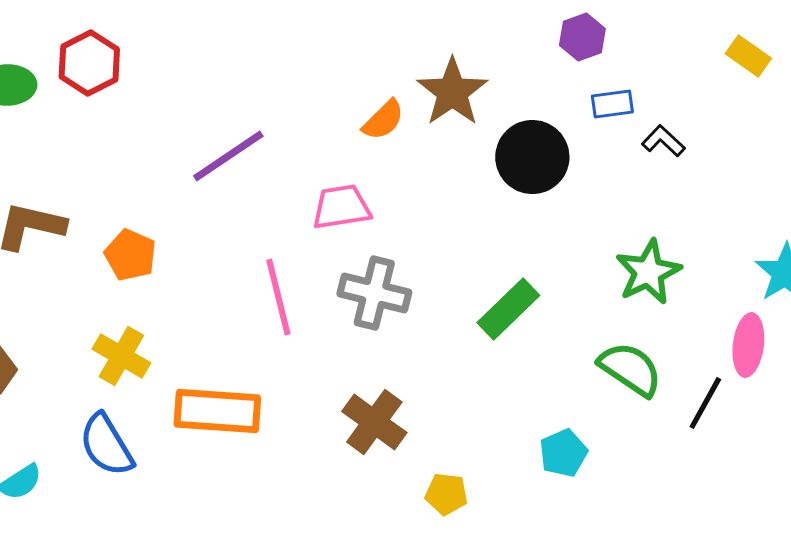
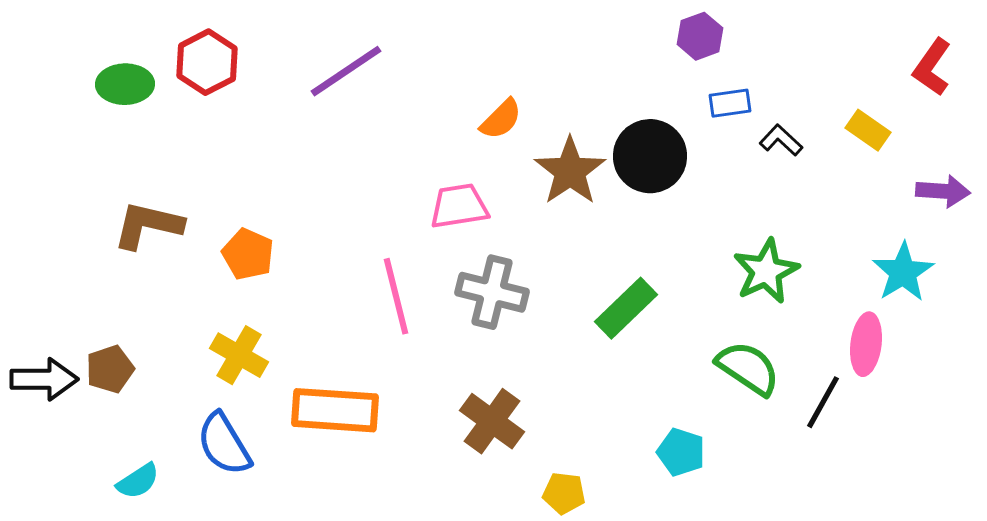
yellow rectangle: (748, 56) -> (868, 130), moved
brown star: (452, 92) -> (570, 171), moved
purple line: (228, 156) -> (346, 71), moved
cyan pentagon: (563, 453) -> (681, 452), turned -30

